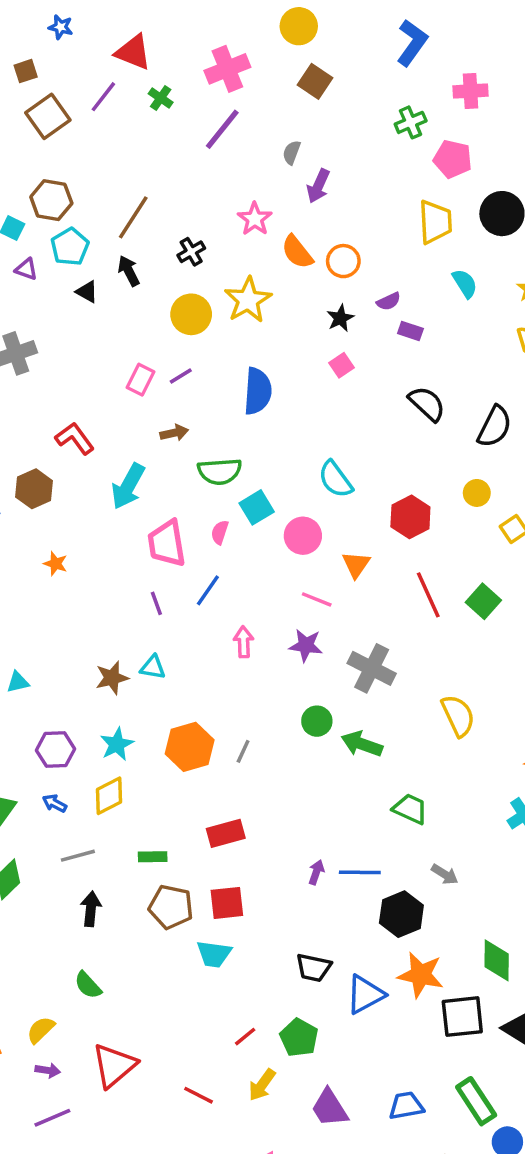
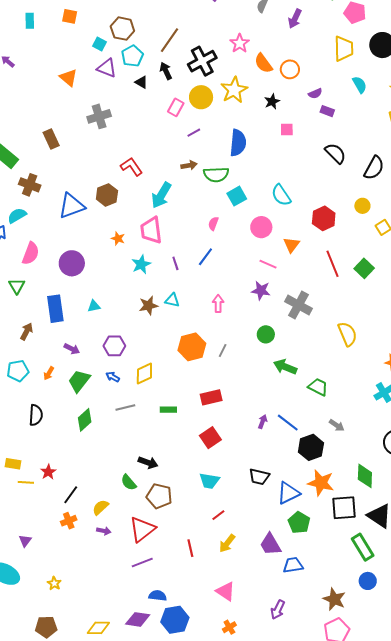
purple arrow: (318, 186) -> (295, 19), moved
black cross: (191, 252) -> (202, 61), size x1.8
purple triangle: (26, 269) -> (107, 68), size x1.5
black star: (340, 318) -> (272, 102), moved
pink square: (342, 365) -> (287, 129), turned 32
pink rectangle: (140, 380) -> (176, 107), moved
green semicircle: (220, 471) -> (216, 175), moved
cyan square: (257, 507) -> (237, 196), moved
pink trapezoid: (167, 543) -> (151, 230), moved
pink arrow: (244, 642) -> (218, 304), moved
cyan star: (117, 744) -> (141, 264), moved
green arrow: (362, 744) -> (285, 367), moved
blue line: (360, 872) -> (288, 423), turned 35
red square: (227, 903) -> (210, 438), turned -30
brown pentagon: (171, 907) -> (159, 496), moved
black arrow: (91, 909) -> (148, 463), moved, turned 102
cyan trapezoid: (214, 954) -> (209, 481), moved
green pentagon: (299, 1038) -> (299, 523), moved
red line: (199, 1095) -> (190, 548), turned 48
green rectangle: (476, 1101) -> (363, 547), moved
blue trapezoid: (406, 1106) -> (293, 565), moved
purple trapezoid: (330, 1108) -> (270, 544), moved
purple line: (52, 1118) -> (142, 563), moved

